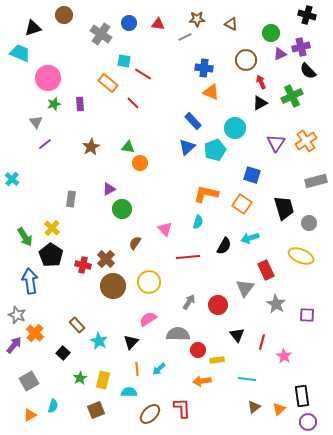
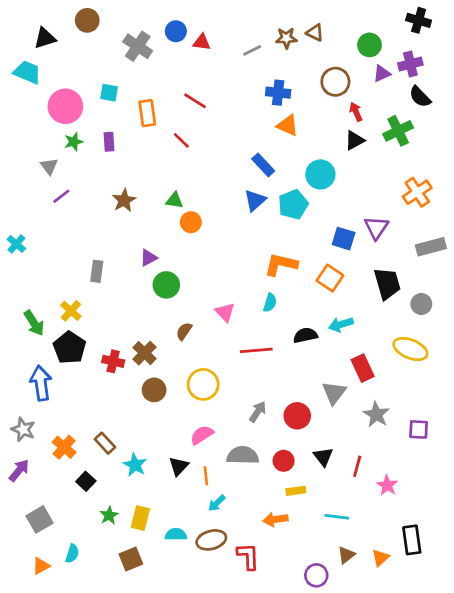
brown star: (197, 19) -> (286, 38), moved
red triangle: (158, 24) -> (202, 42), moved
cyan square: (124, 61) -> (109, 93), moved
orange rectangle: (108, 83) -> (147, 113), turned 42
purple triangle: (276, 143) -> (376, 228), moved
black semicircle: (224, 246) -> (305, 335), turned -132
brown circle: (113, 286) -> (154, 390), size x0.7
orange cross: (35, 333) -> (64, 447), moved
red circle: (198, 350) -> (284, 461), moved
orange line: (137, 369) -> (206, 476), moved
brown ellipse: (150, 414) -> (211, 540), moved, turned 30
purple circle: (308, 422) -> (316, 575), moved

